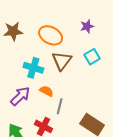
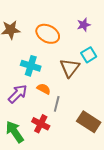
brown triangle: (62, 61) -> (70, 68), moved

